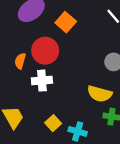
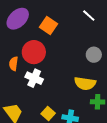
white cross: (42, 81) -> (34, 78), turned 36

